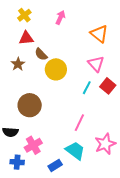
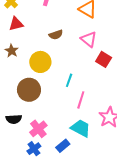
brown semicircle: (41, 54) -> (56, 35), moved, turned -56
yellow circle: (56, 69) -> (40, 62), moved
cyan line: (87, 88) -> (69, 80), moved
blue cross: (17, 162) -> (34, 149), moved, turned -32

